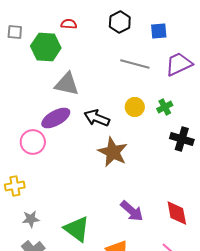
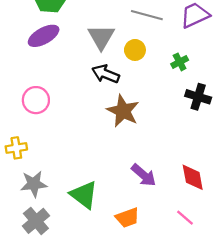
gray triangle: (67, 84) -> (101, 37), moved, turned 48
yellow circle: (135, 107) -> (135, 50), moved
purple ellipse: (56, 118) -> (44, 36), moved
gray star: (31, 219) -> (34, 184), size x1.4

